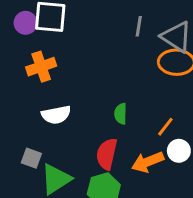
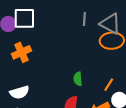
white semicircle: (56, 115) -> (19, 92), moved

